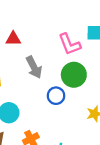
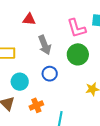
blue circle: (56, 96) -> (50, 74), moved

